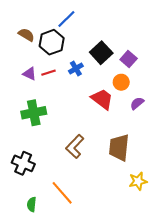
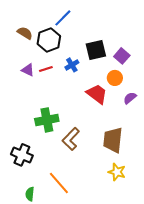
black square: (101, 53) -> (96, 50), turned 30
green cross: (34, 113) -> (47, 120), moved
yellow star: (138, 181) -> (117, 172), moved, turned 30

